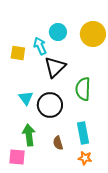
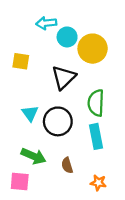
yellow circle: (93, 34) -> (93, 49), moved
cyan arrow: (40, 46) -> (46, 23), moved, turned -72
cyan rectangle: (83, 133) -> (96, 136), moved
green arrow: (29, 135) -> (34, 156), turned 120

